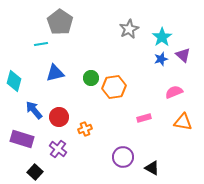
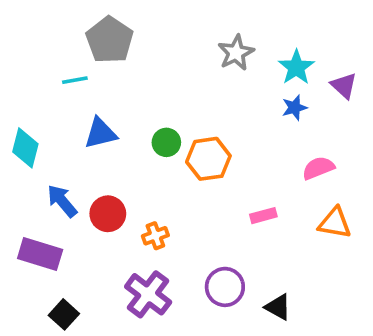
purple triangle: (183, 55) -> (344, 86), moved
purple cross: (58, 149) -> (148, 294), moved, size x1.4

